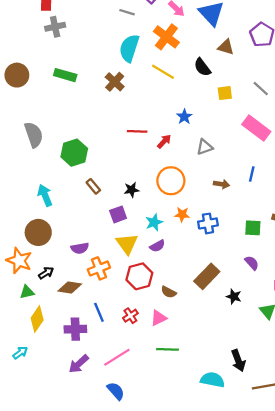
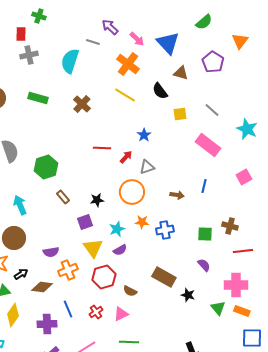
cyan semicircle: (129, 48) -> (70, 61), moved
gray triangle: (205, 147) -> (147, 167), moved
brown rectangle: (207, 276) -> (164, 277), turned 75

